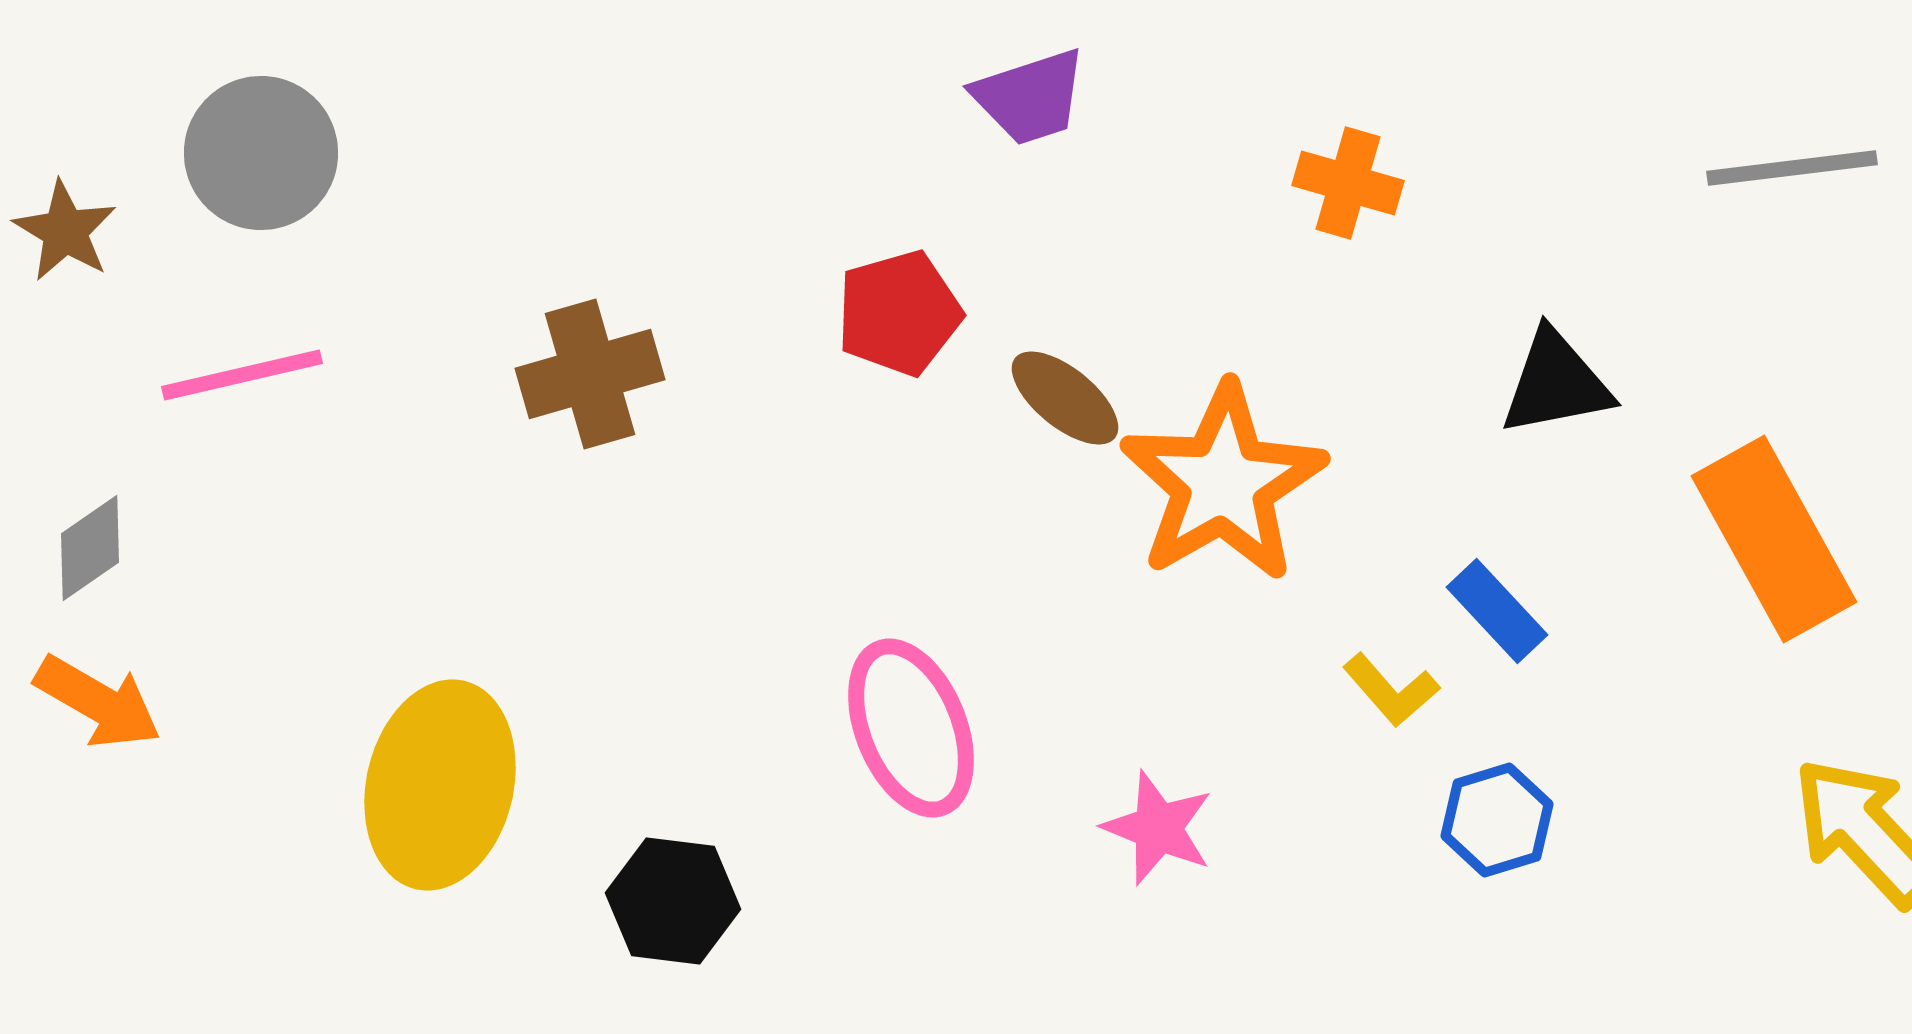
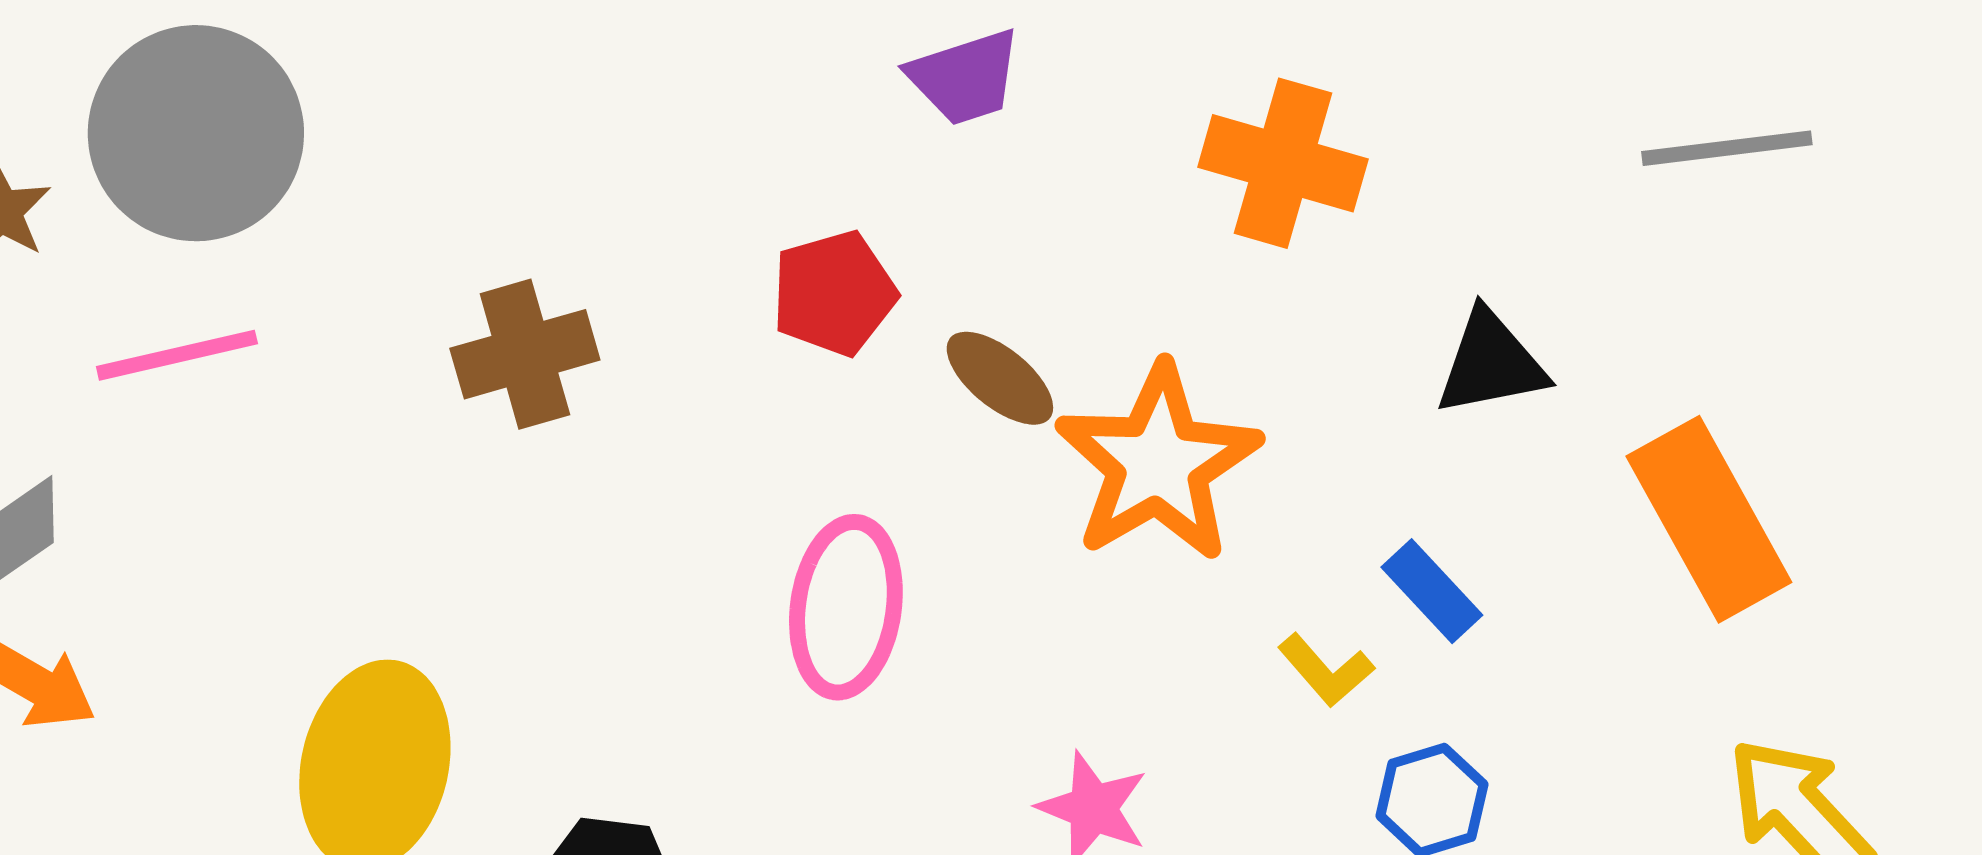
gray circle: (261, 153) -> (196, 133), size x1.4
orange cross: (1348, 183) -> (1283, 163), size x1.5
pink ellipse: (911, 728) -> (846, 607), moved, turned 30

